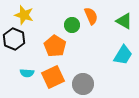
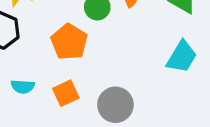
orange square: (53, 77) -> (66, 93), size x0.7

